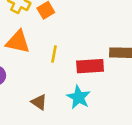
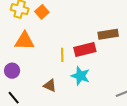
yellow line: (54, 54) -> (62, 55), moved

